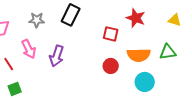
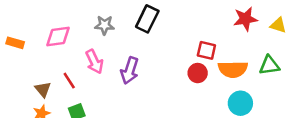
red star: (136, 18) -> (245, 19), moved, turned -30
red square: (111, 34) -> (206, 50), moved
red circle: (111, 66) -> (198, 73), moved

